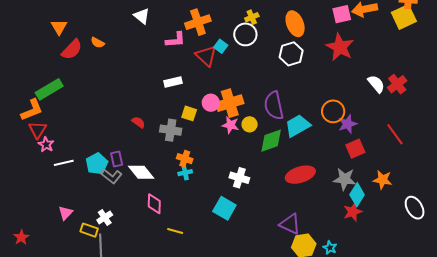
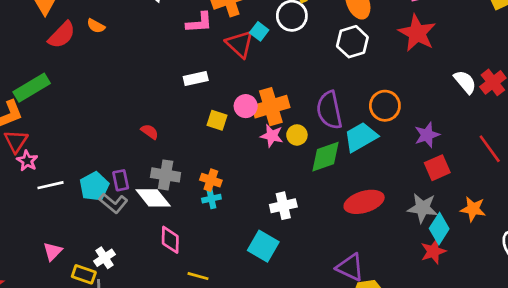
orange circle: (333, 111) -> (385, 106), moved
gray cross: (171, 130) -> (166, 175), moved
white cross: (239, 178) -> (283, 206), turned -30

